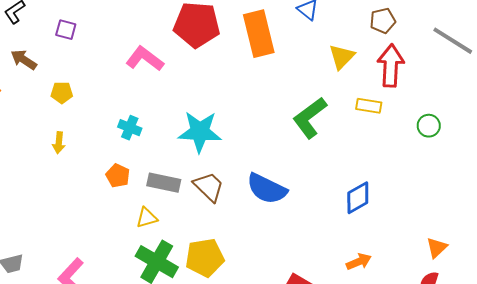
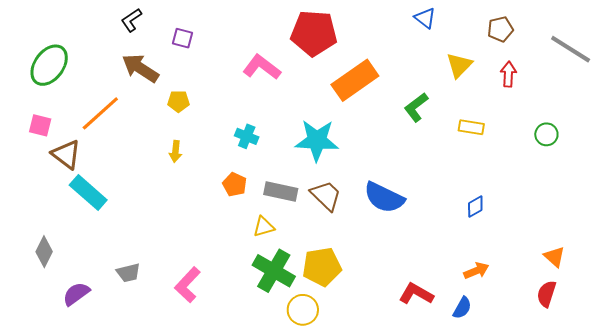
orange rectangle: (259, 34) -> (355, 80), moved, turned 69
brown arrow: (24, 60) -> (140, 68), size x1.4
red arrow: (391, 66) -> (508, 74), size x0.6
yellow rectangle: (369, 106) -> (471, 127), moved
green L-shape: (310, 118) -> (416, 107), moved, size x0.7
blue diamond: (358, 198) -> (475, 207), size x0.7
orange triangle: (437, 248) -> (554, 257), turned -35

